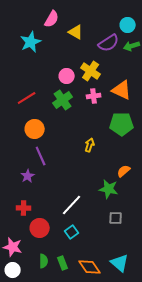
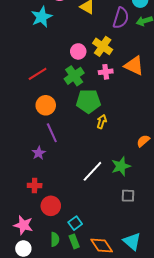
purple semicircle: (109, 43) -> (121, 18), turned -40
green pentagon: (122, 124) -> (88, 101), moved
orange semicircle: (124, 171) -> (143, 141), moved
green star: (109, 189) -> (121, 166), turned -30
white line: (72, 205) -> (92, 171), moved
cyan square: (72, 232) -> (75, 223), moved

